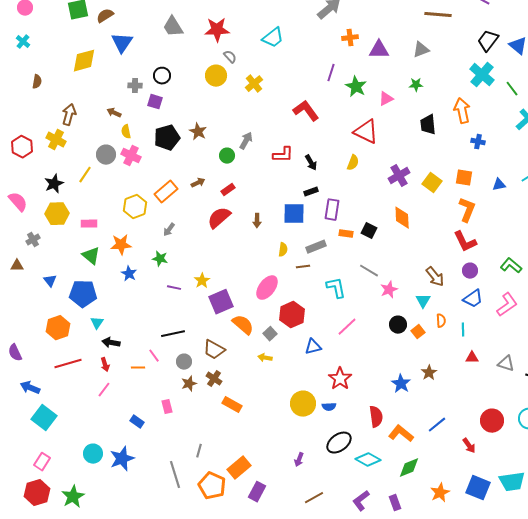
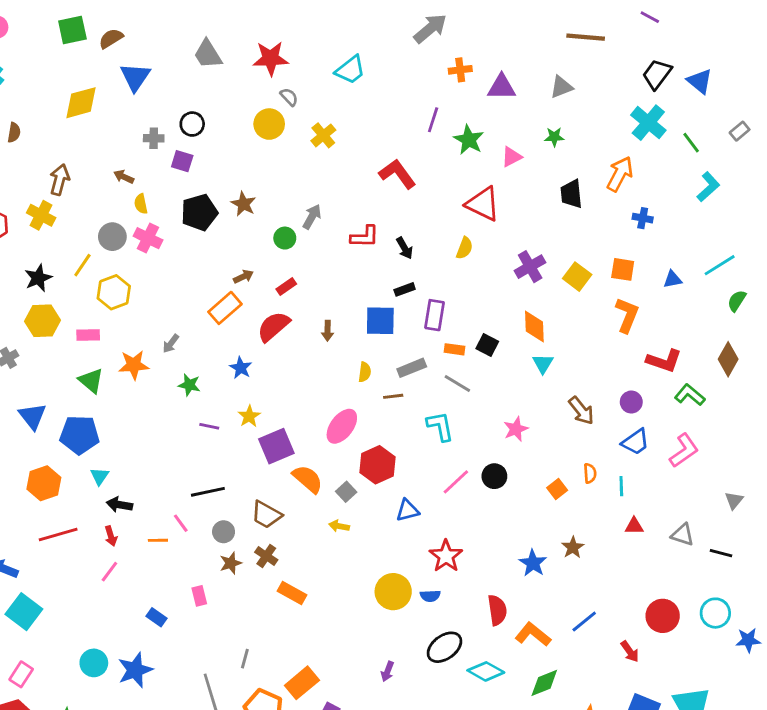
orange arrow: (462, 111) -> (620, 174), turned 40
orange rectangle: (166, 192) -> (225, 308), moved
yellow hexagon: (135, 207) -> (114, 292), moved
gray arrow: (169, 230) -> (171, 344), moved
red L-shape: (465, 242) -> (664, 361), moved, turned -45
gray line: (369, 271) -> (457, 383), moved
blue star: (129, 274) -> (241, 368), moved
blue triangle: (50, 281) -> (33, 416), size x1.5
cyan triangle: (423, 301) -> (543, 364), moved
black circle: (398, 325) -> (494, 476), moved

